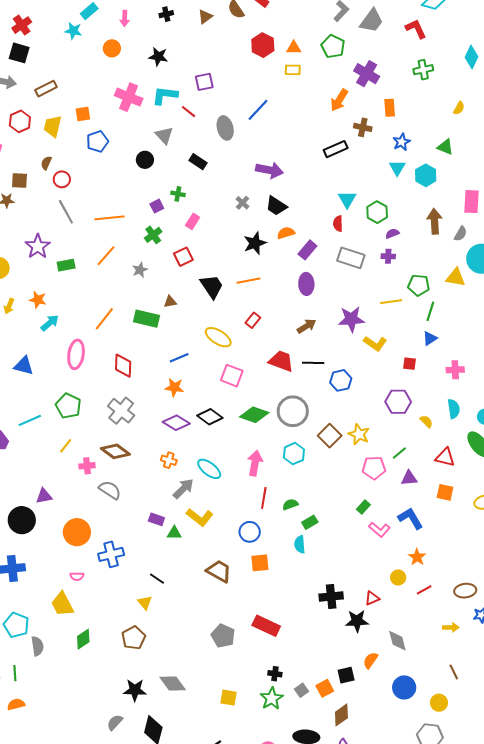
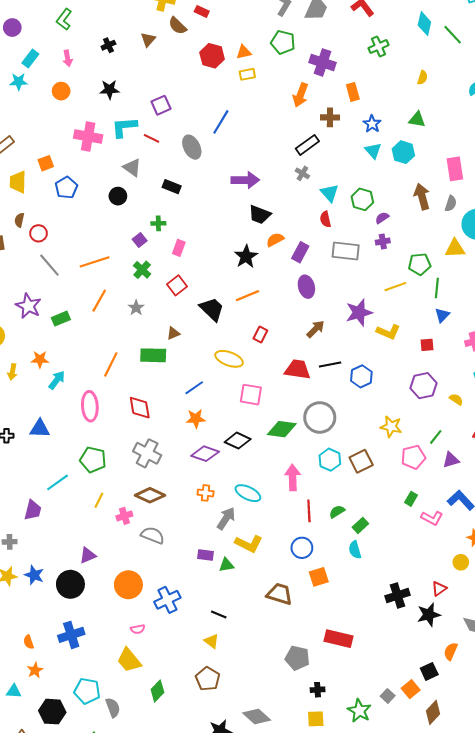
gray cross: (242, 203) -> (302, 173), moved
brown square: (330, 436) -> (361, 461), moved, turned 30
black cross: (275, 674) -> (318, 690), moved

